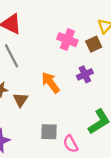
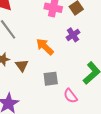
gray square: (49, 132) -> (51, 79), moved

